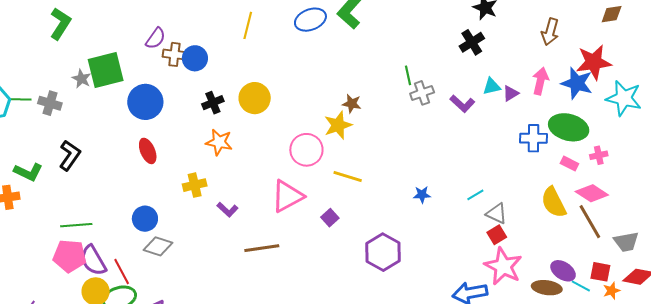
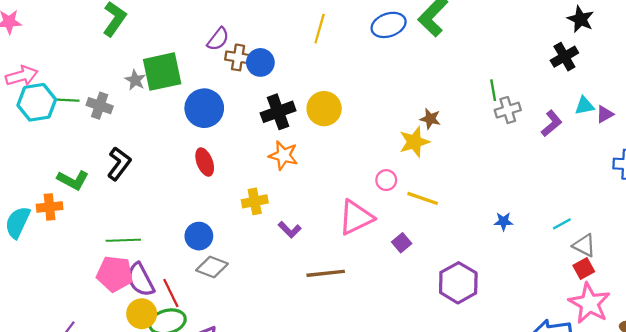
black cross: (213, 103) -> (278, 112), size x1.4
purple L-shape: (462, 104) -> (552, 123), turned -85
pink circle: (306, 150) -> (386, 180), moved, size x0.6

